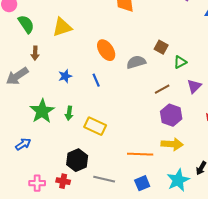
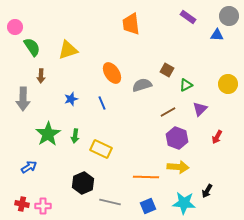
gray arrow: (17, 76) -> (23, 99), turned -55
cyan star: (178, 180) -> (184, 203), turned 30
red cross: (63, 181) -> (22, 204), moved

